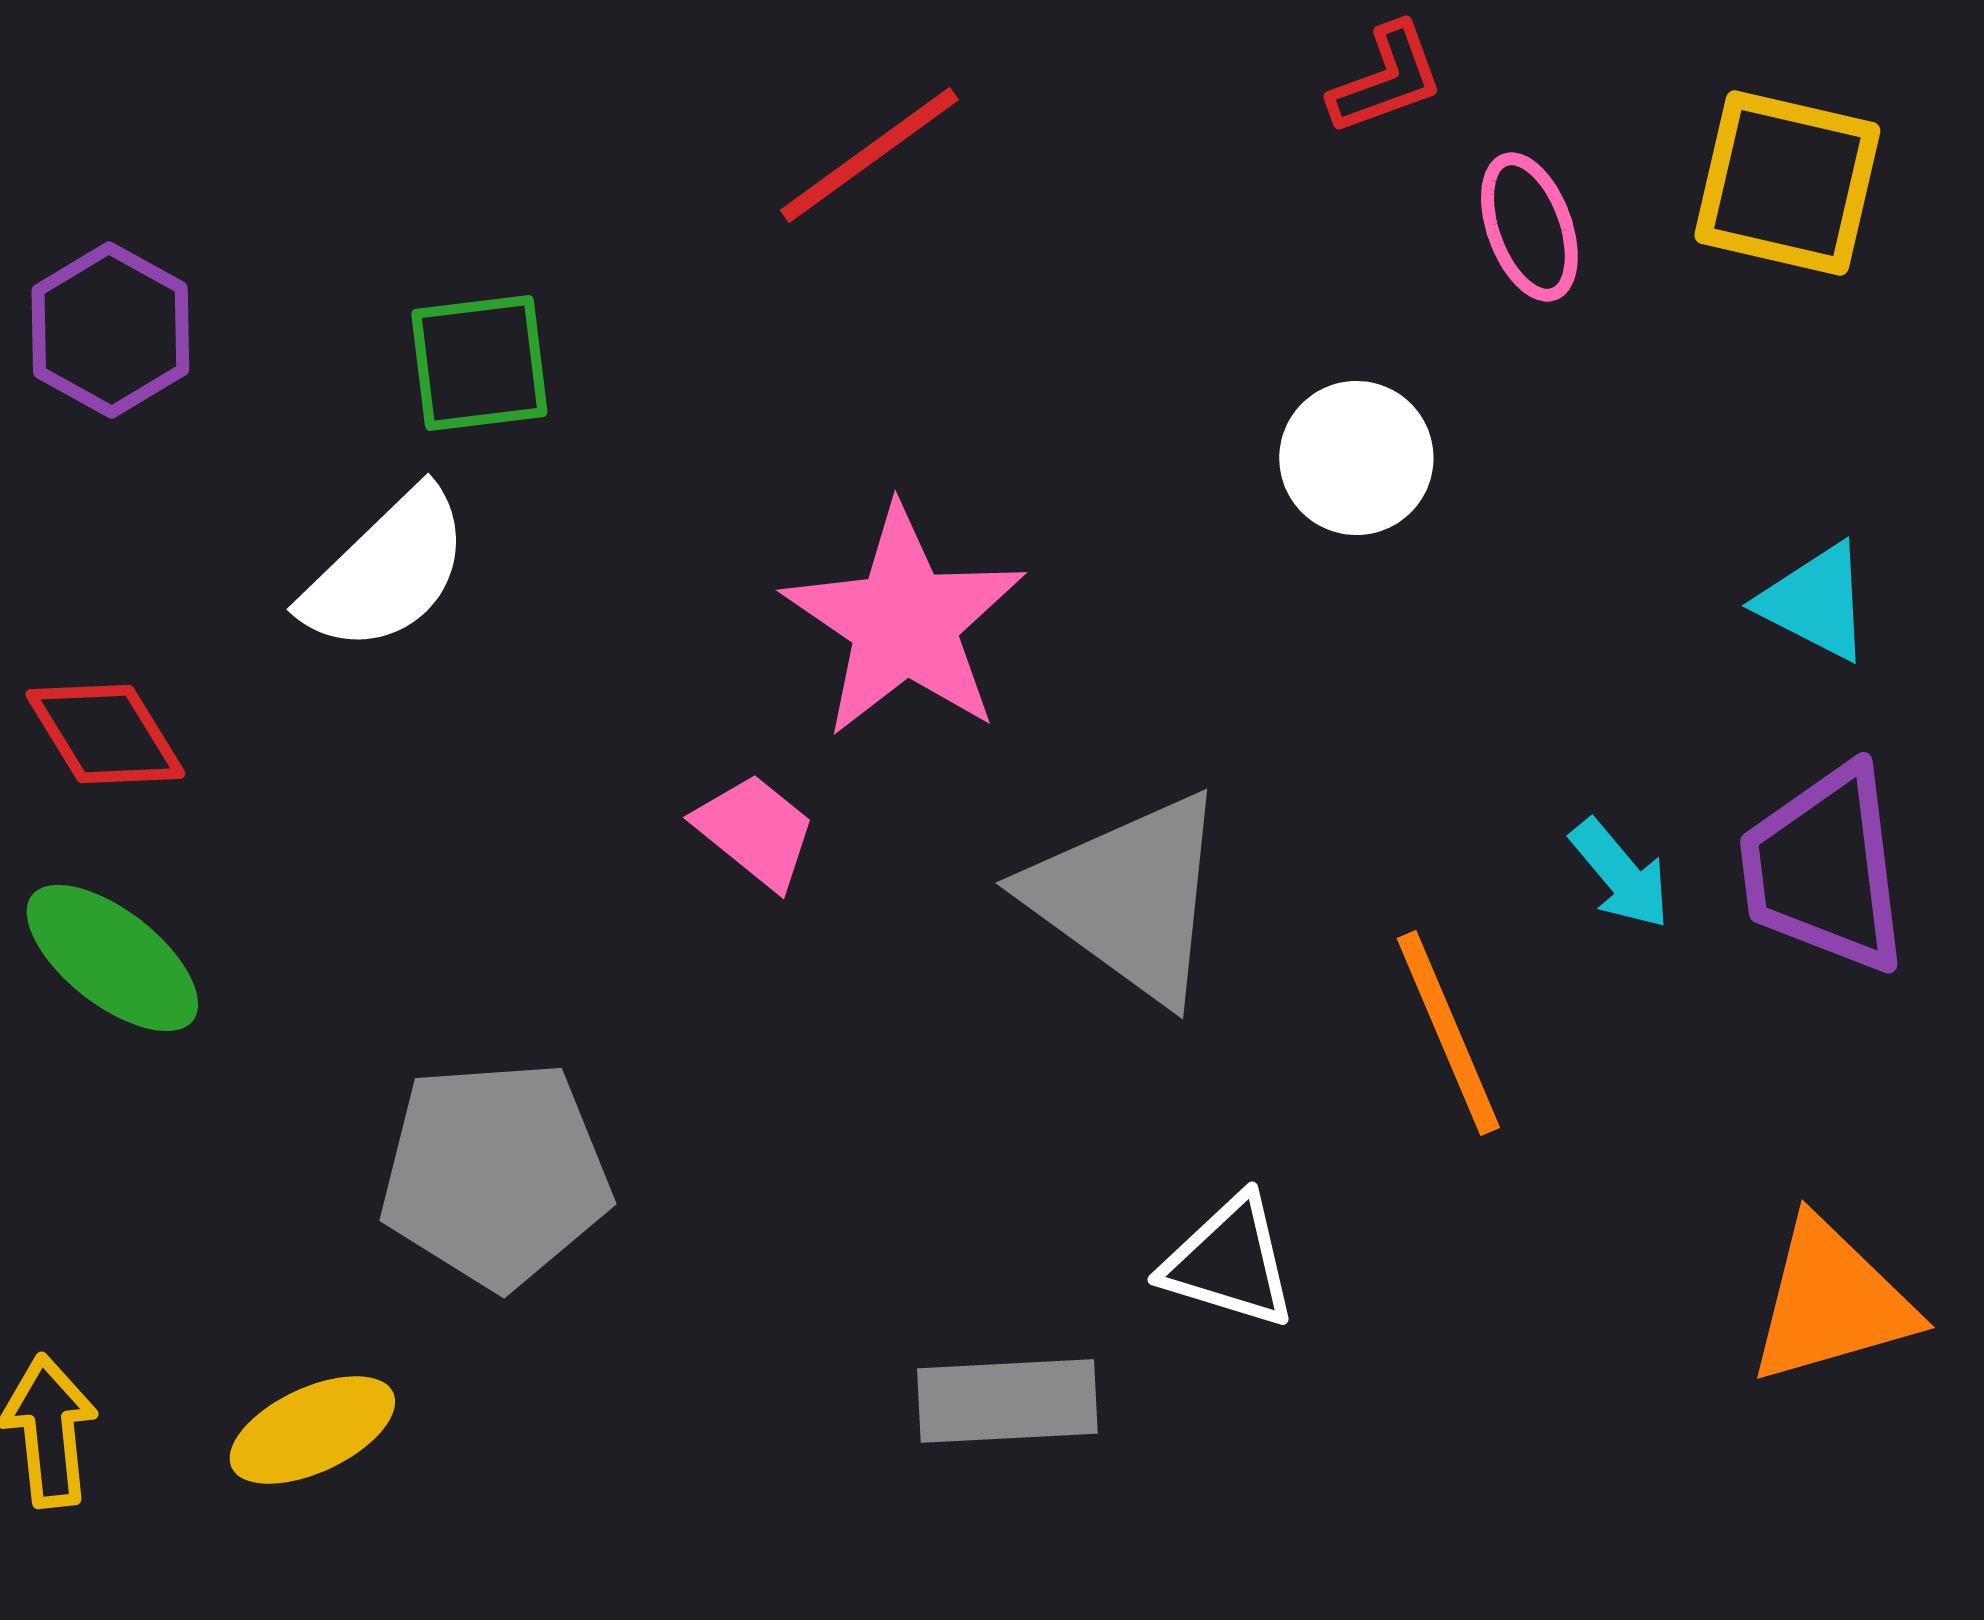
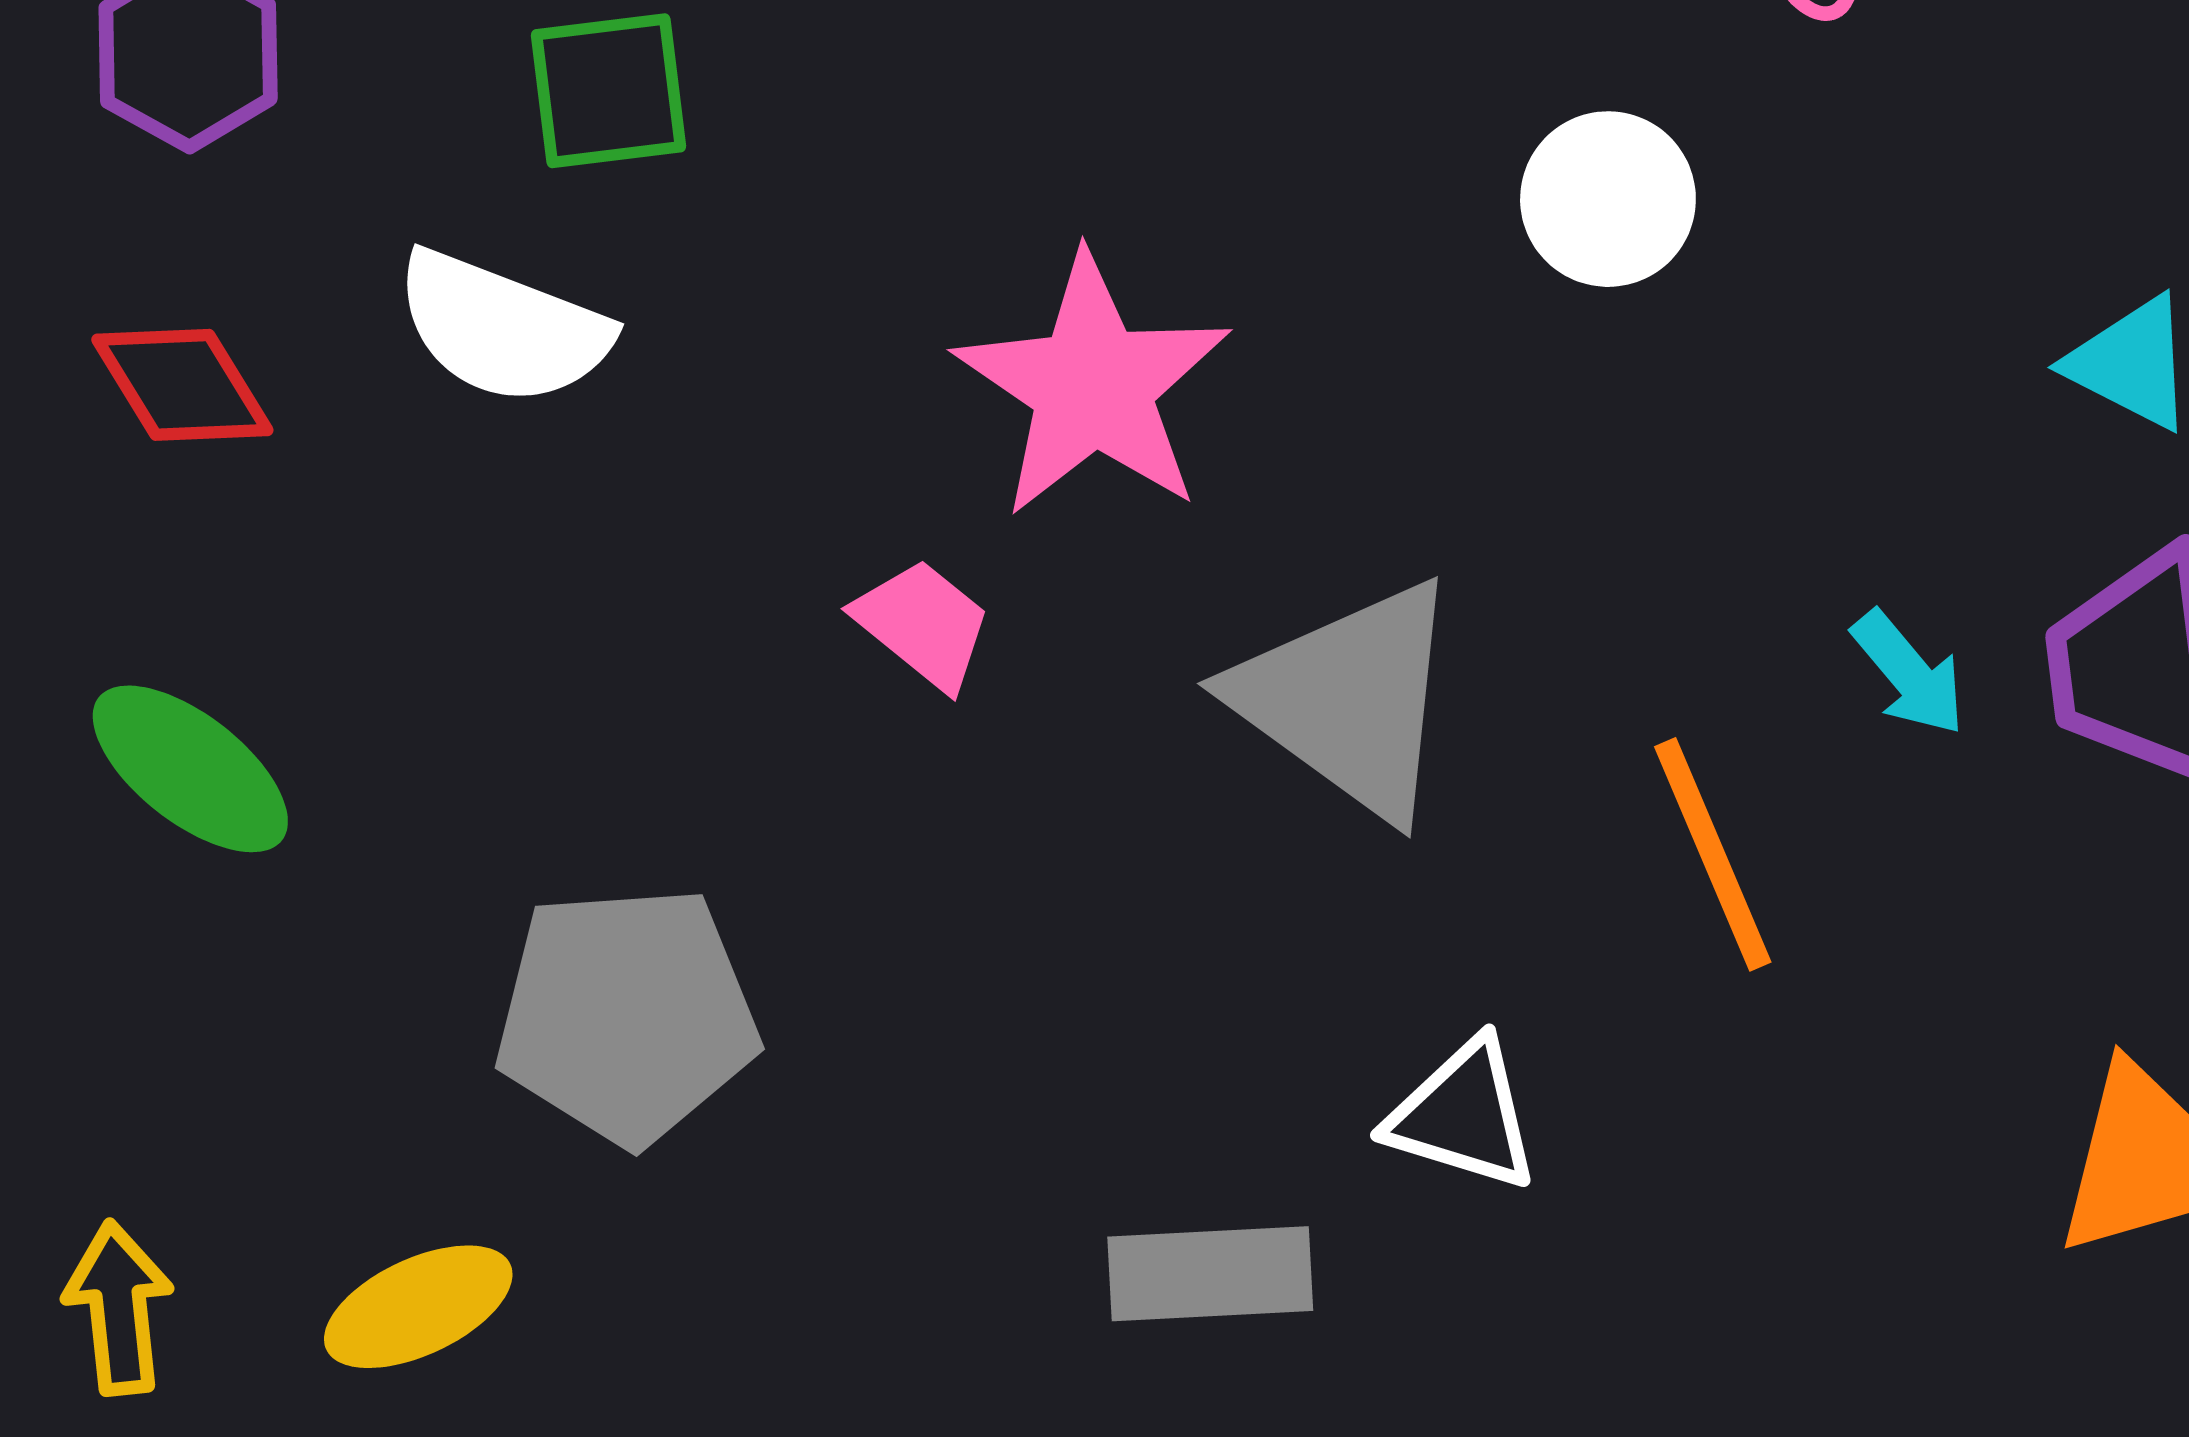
white semicircle: (386, 571) -> (503, 328), turned 65
red diamond: (105, 734) -> (182, 385), moved

